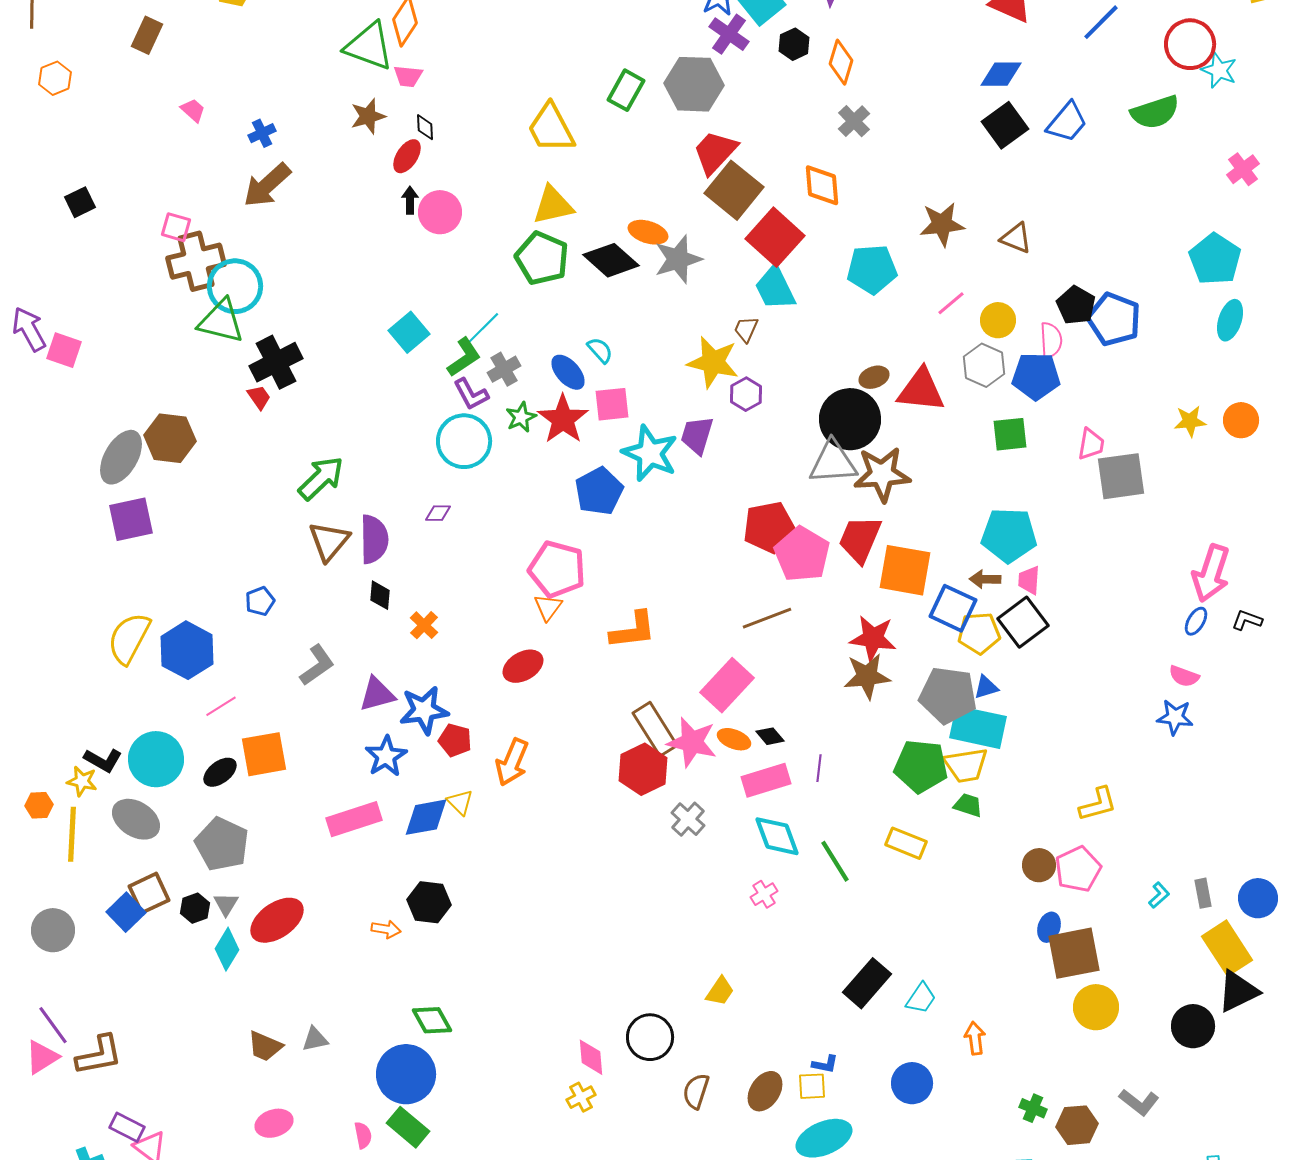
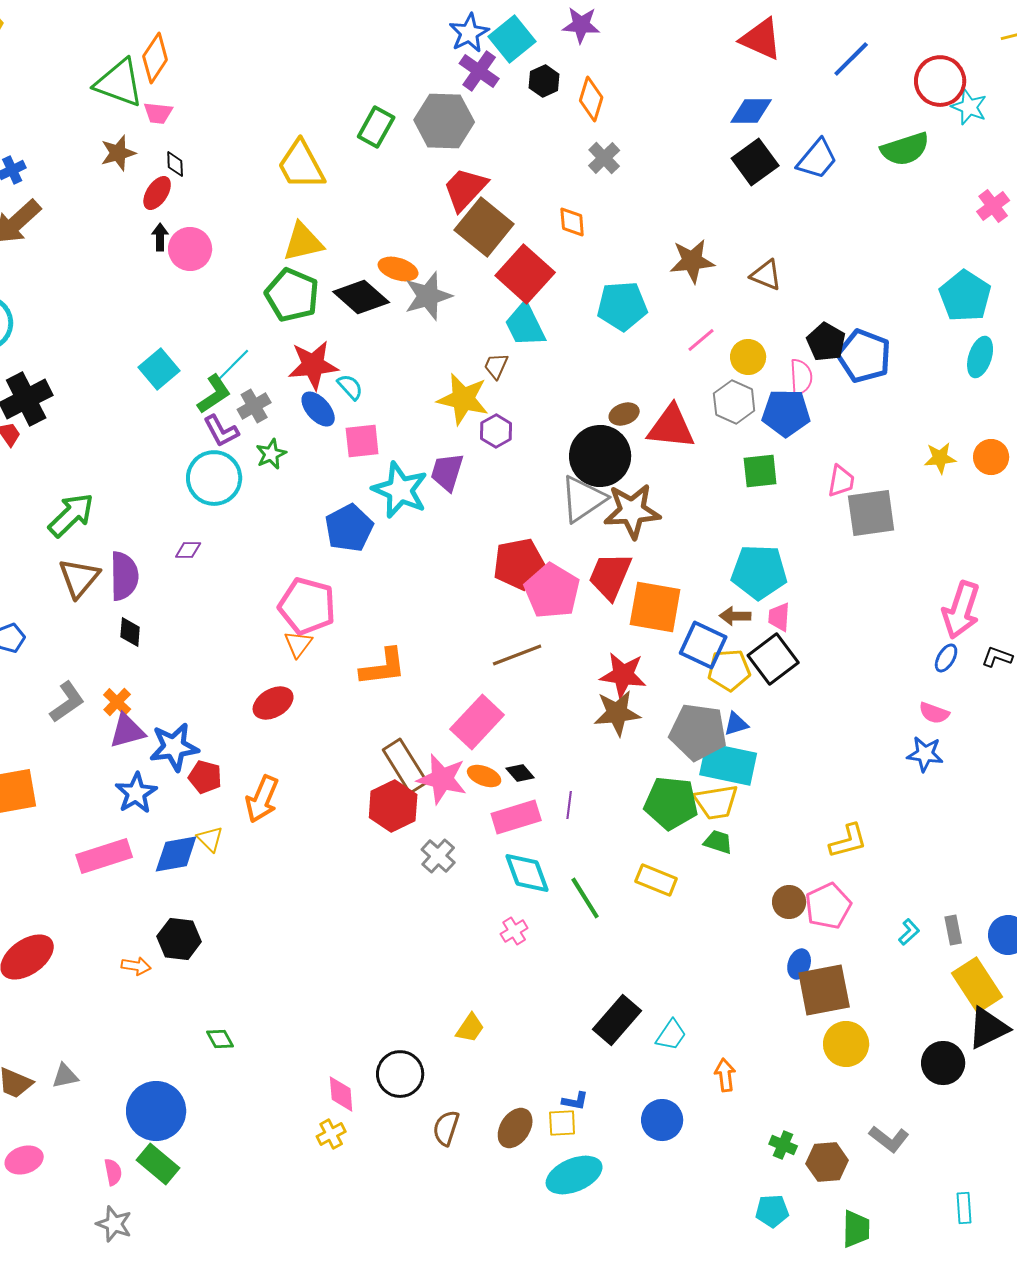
orange diamond: (822, 185) -> (572, 222), size x0.7
red star: (563, 419) -> (313, 365), moved, turned 30
gray triangle: (833, 462) -> (583, 499), turned -30
orange cross: (424, 625) -> (117, 702), moved
green diamond: (432, 1020) -> (220, 1039), moved, size x0.7

